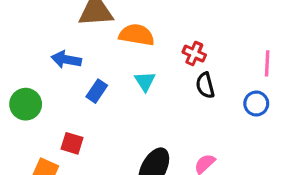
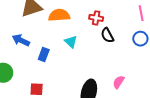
blue arrow: (66, 60) -> (21, 40), turned 30

